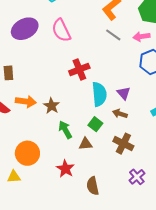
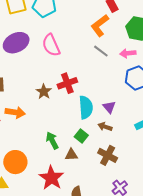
brown star: (51, 106) -> (44, 92), moved
red star: (65, 169) -> (51, 178), size x1.4

